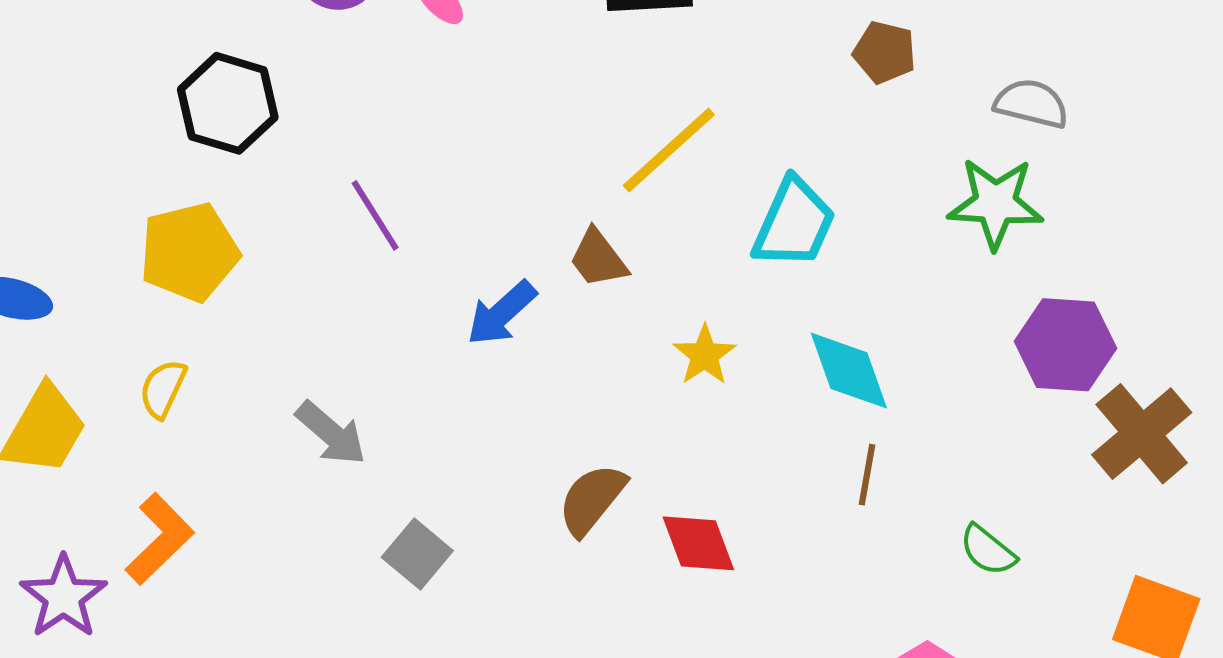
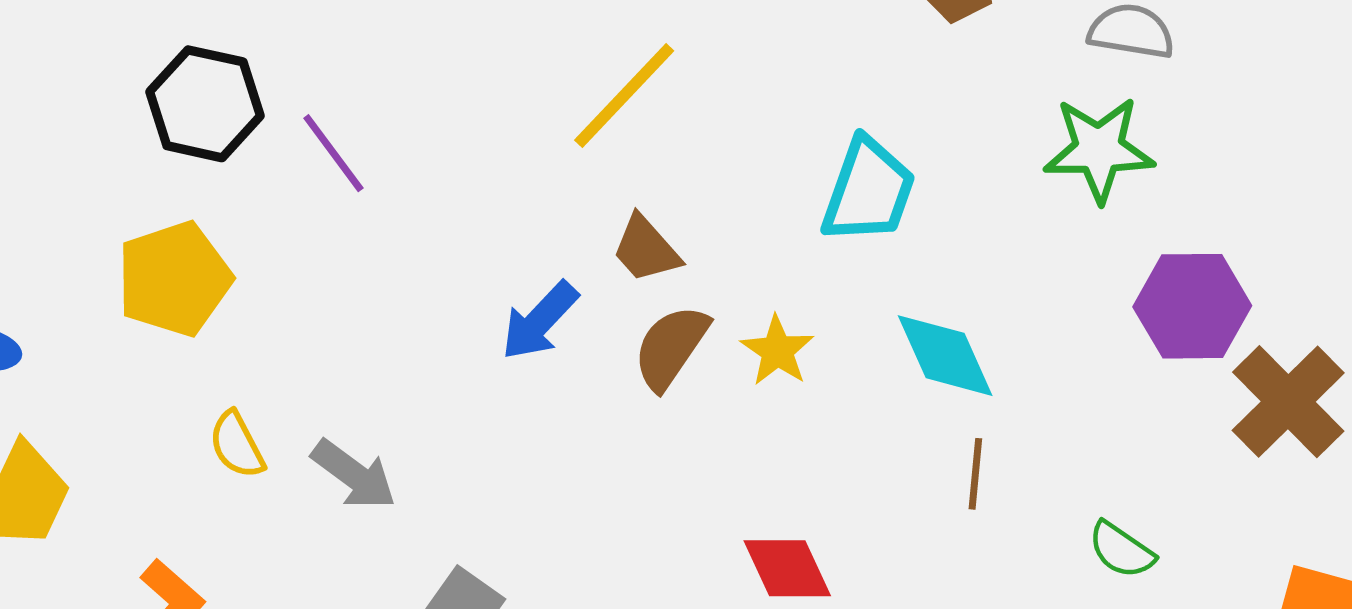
yellow line: (669, 150) -> (624, 95), moved
purple line: (375, 215) -> (333, 153), moved
yellow semicircle: (163, 389) -> (237, 445), moved, turned -48
brown semicircle: (592, 499) -> (671, 347), moved

